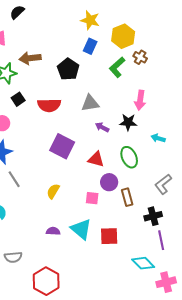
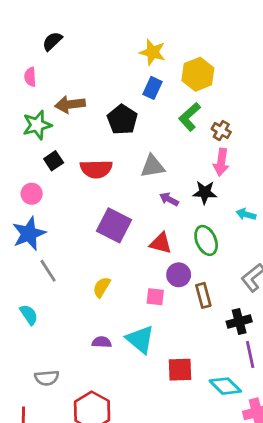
brown cross: (140, 57) -> (221, 131), moved
red square: (109, 236) -> (180, 370), moved

